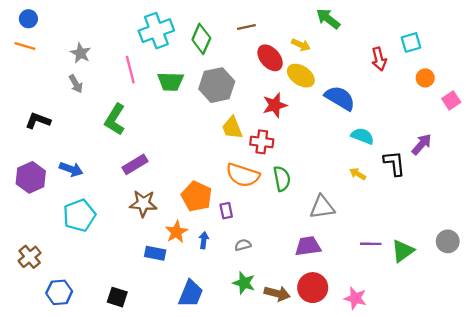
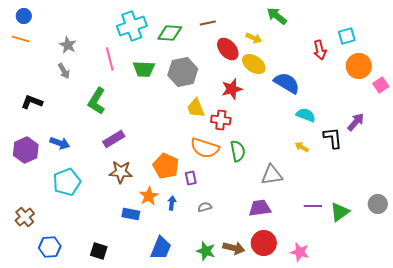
green diamond: (201, 39) -> (170, 33), turned 70
orange circle: (425, 78) -> (359, 66), size x1.6
green star: (244, 283) -> (206, 251), moved

